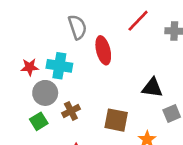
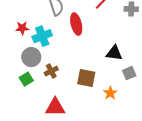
cyan cross: (59, 66) -> (42, 36), turned -30
red star: (30, 67) -> (22, 28), moved

